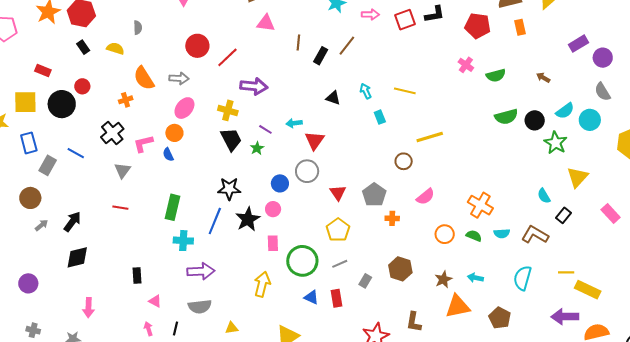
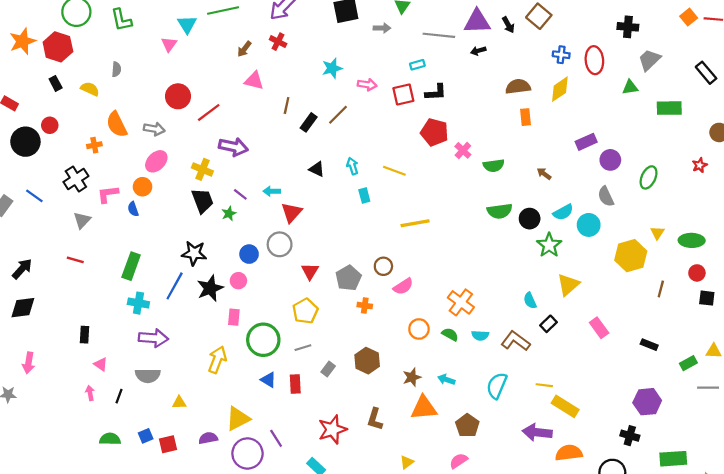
red pentagon: (478, 26) -> (434, 132), moved
brown circle: (404, 161) -> (383, 266), moved

